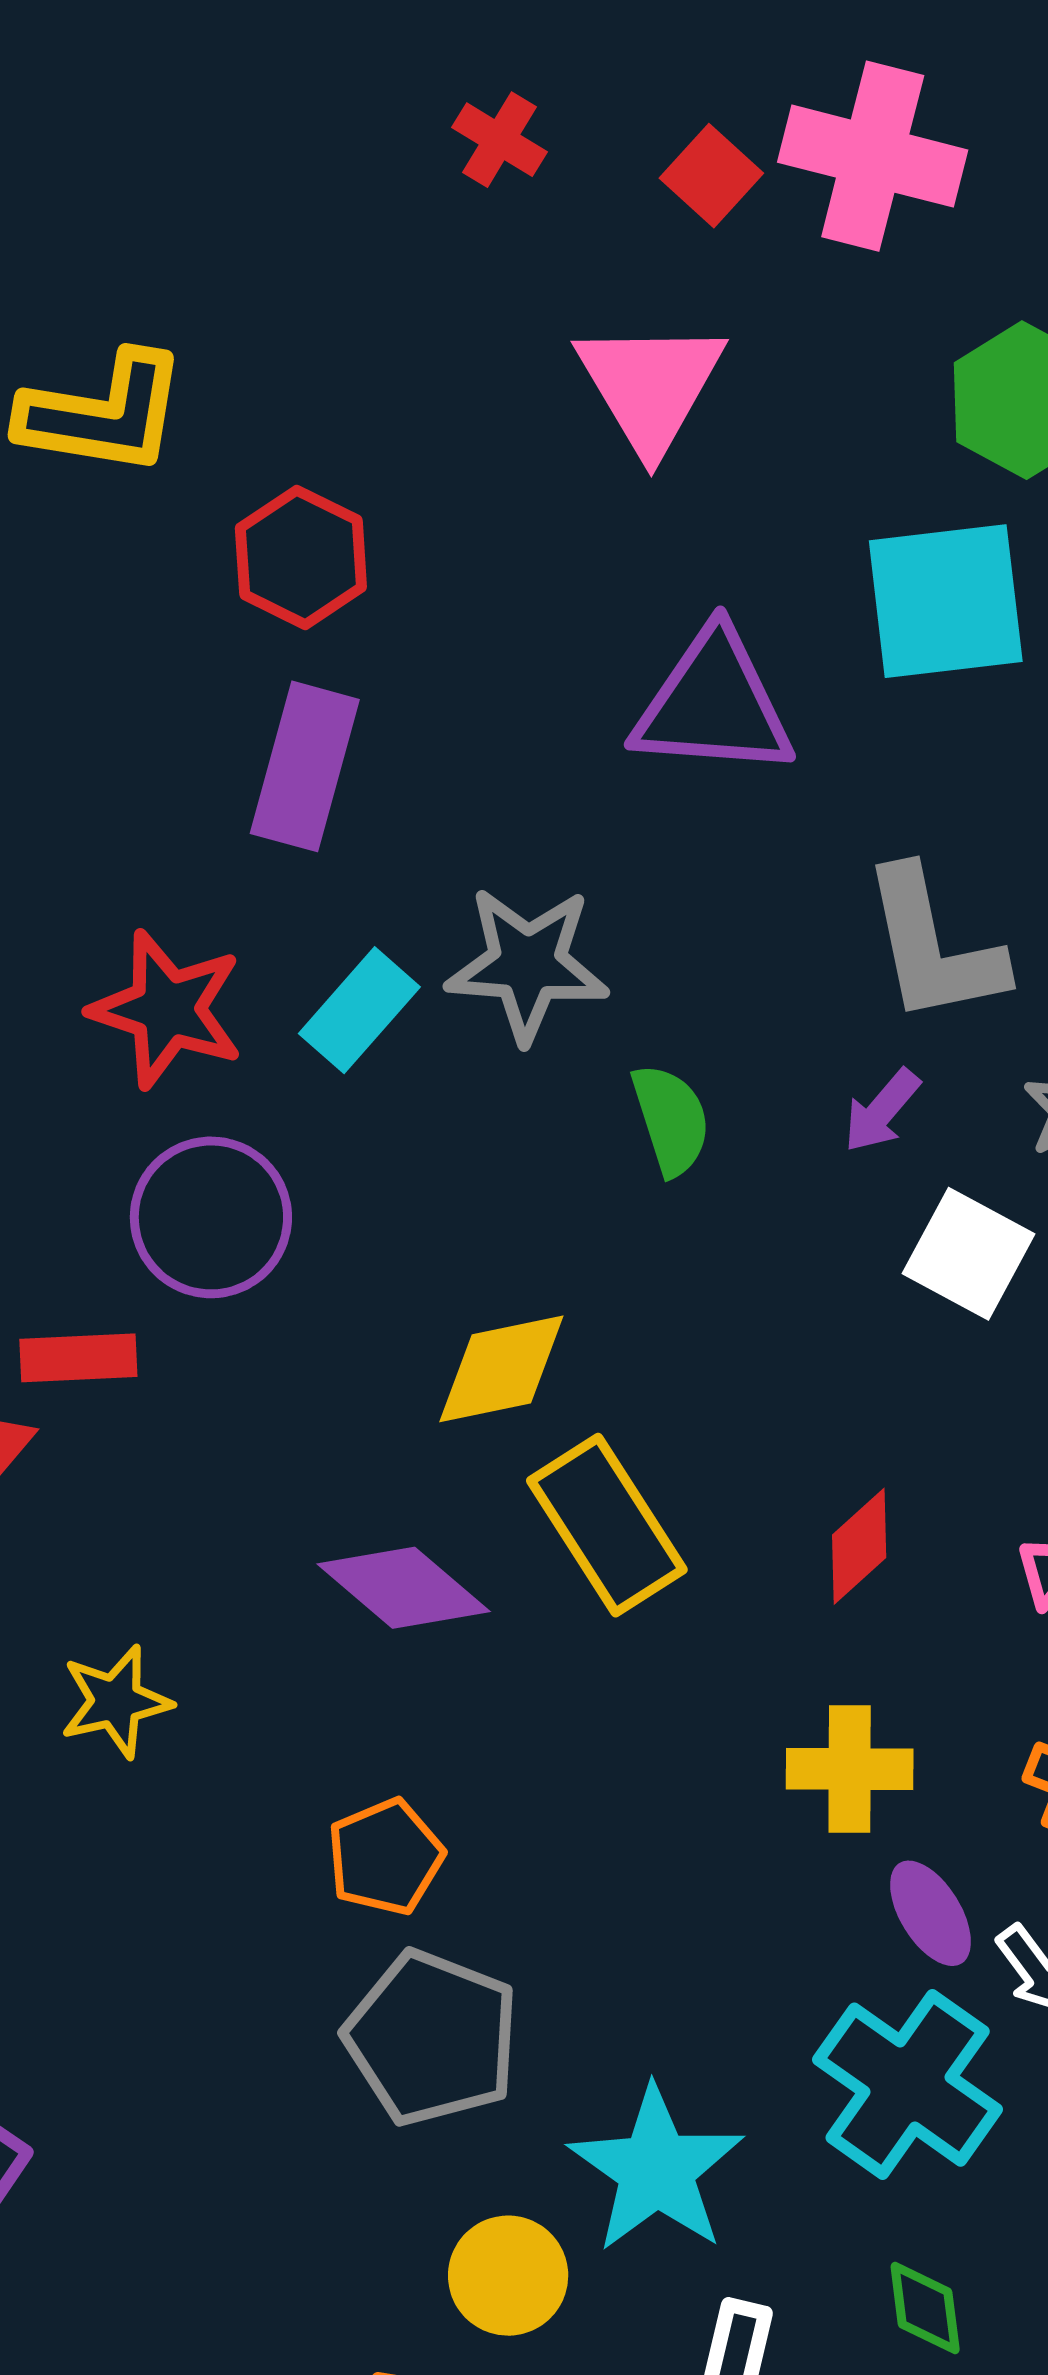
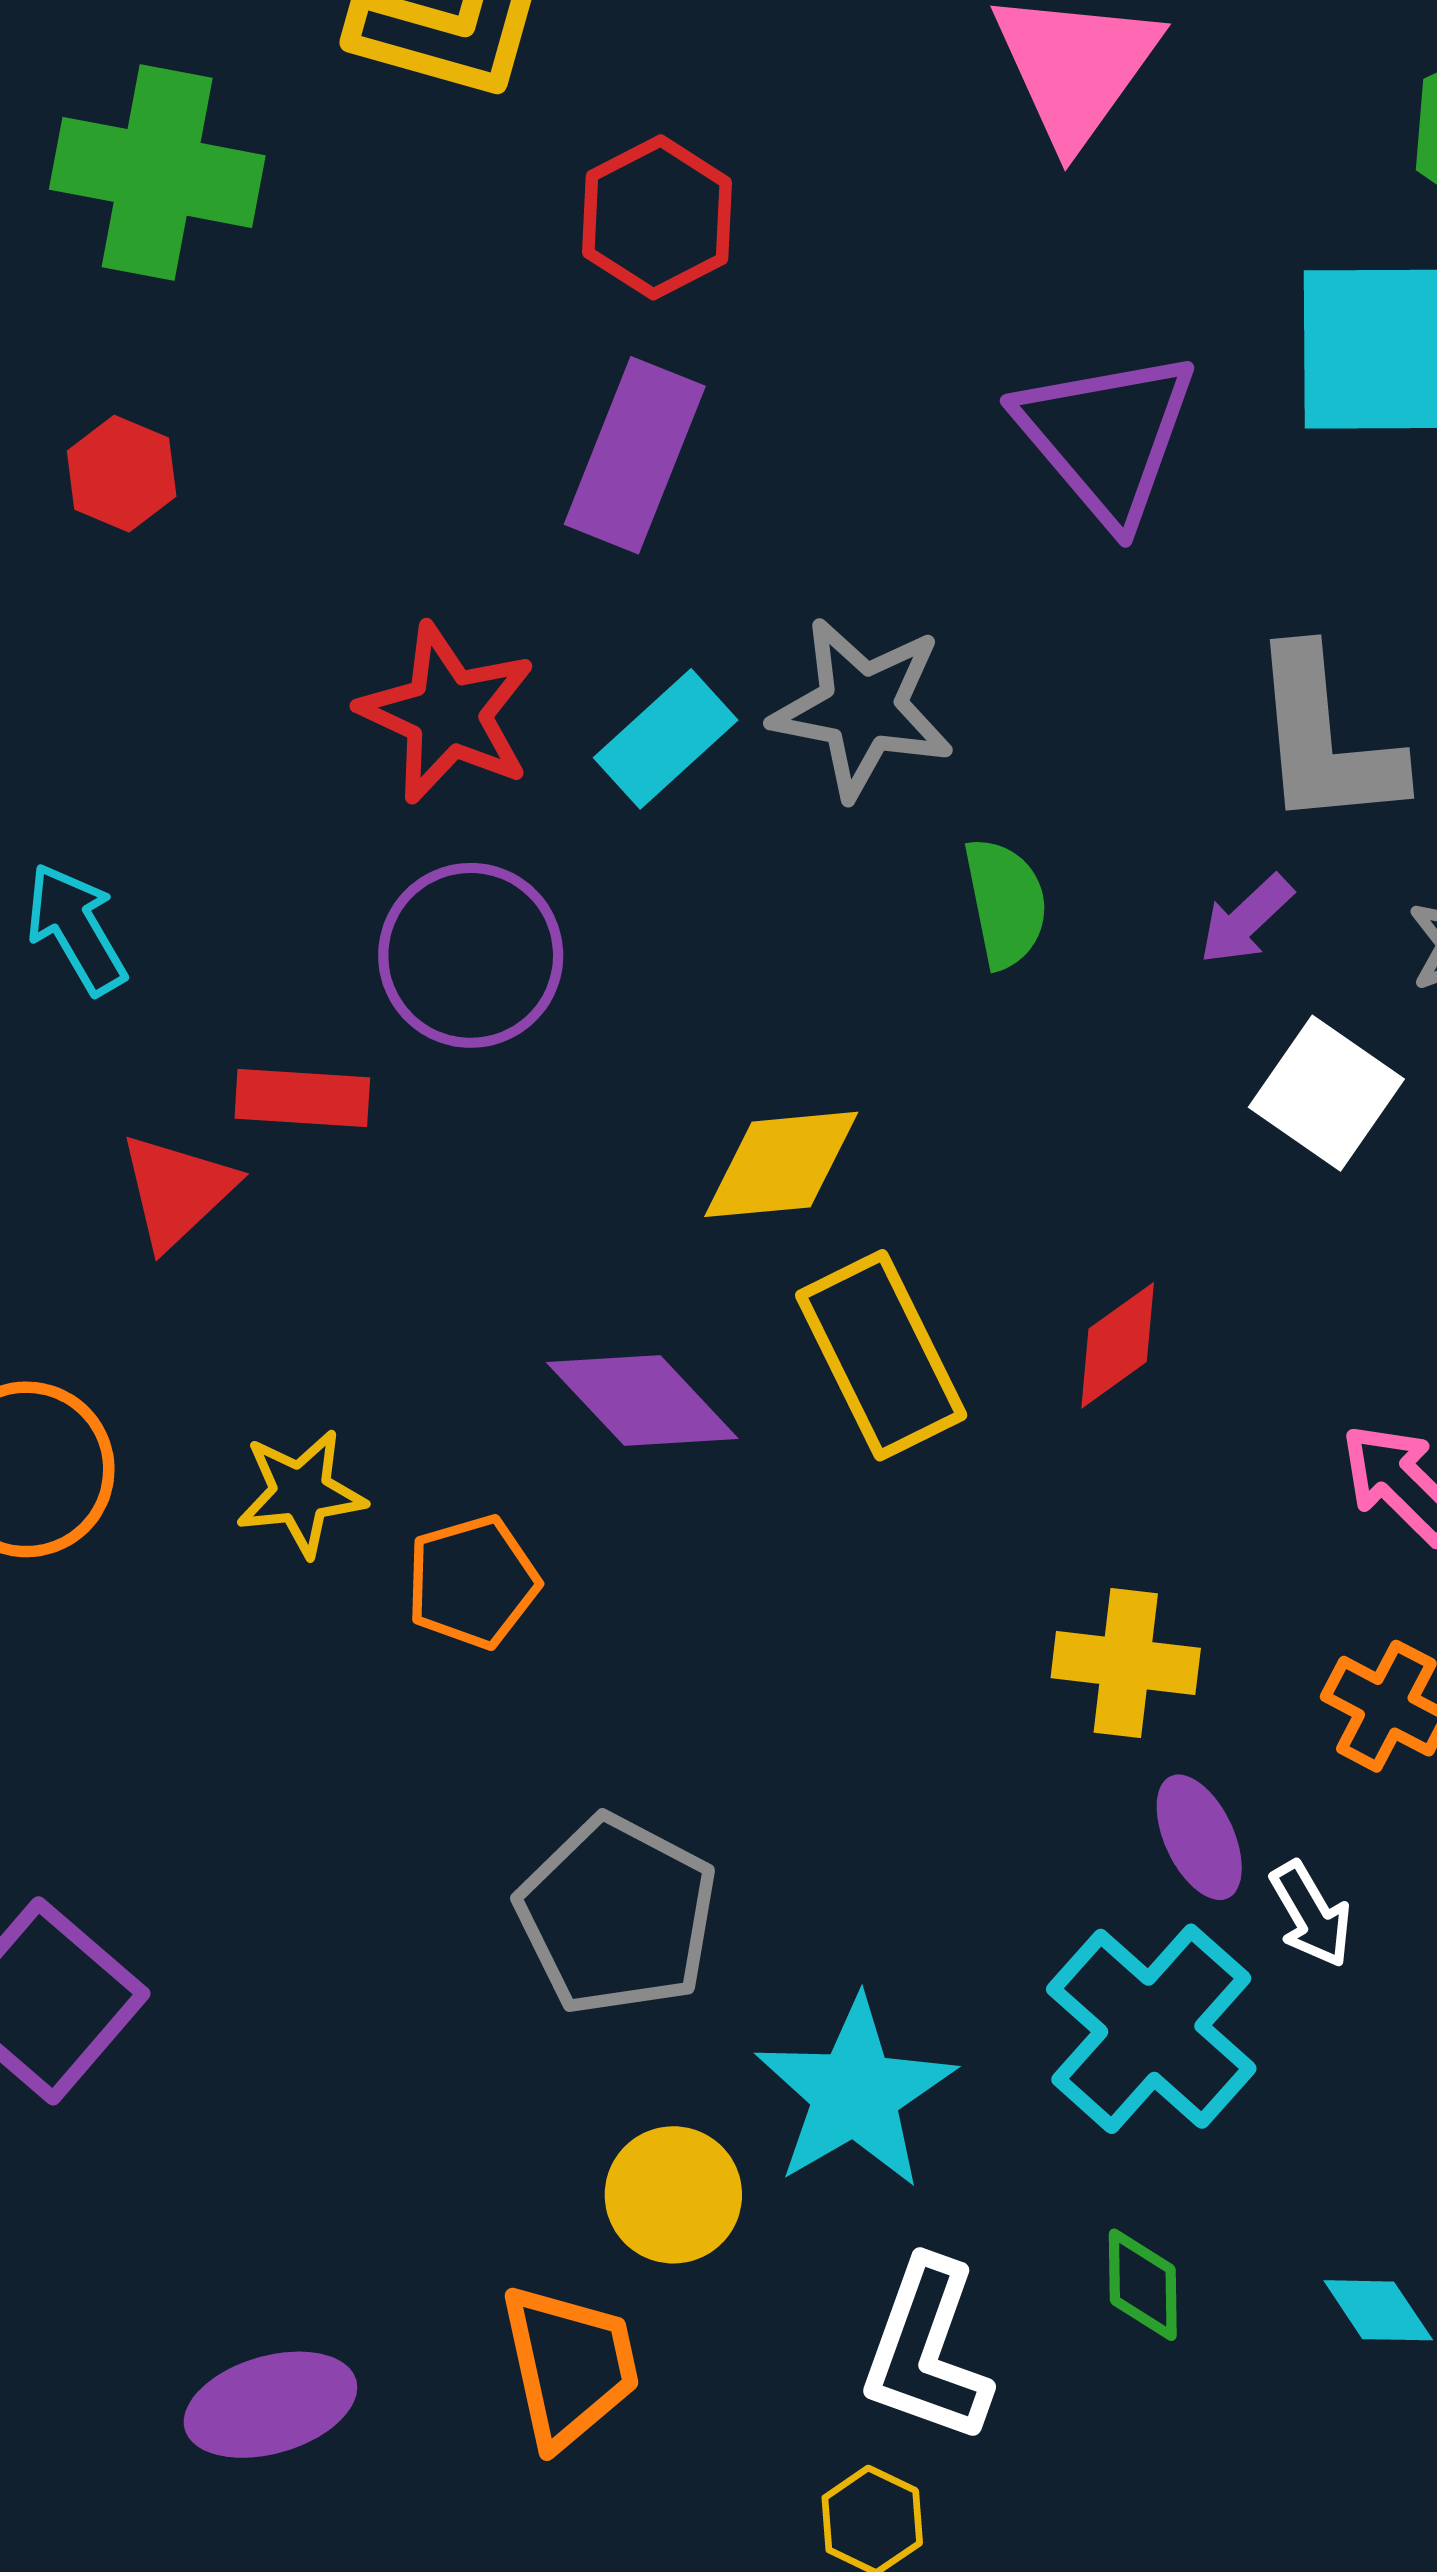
purple triangle: (713, 704) -> (1107, 437), turned 39
red diamond: (859, 1546) -> (1118, 1345), moved
orange pentagon: (385, 1857) -> (473, 1582), moved

